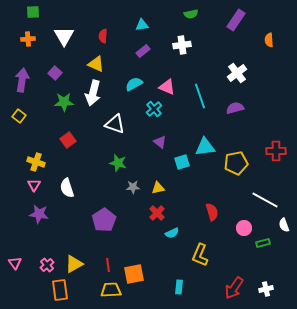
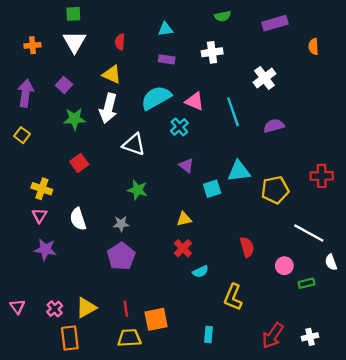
green square: (33, 12) -> (73, 14), moved
purple rectangle: (236, 20) -> (275, 23), turned 40
purple rectangle: (143, 51) -> (167, 59), turned 48
white cross: (237, 73) -> (265, 78), moved
cyan semicircle: (134, 84) -> (156, 98), size x1.5
gray star: (133, 187) -> (121, 224), moved

